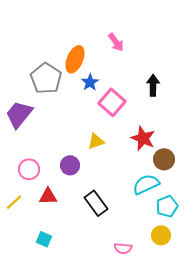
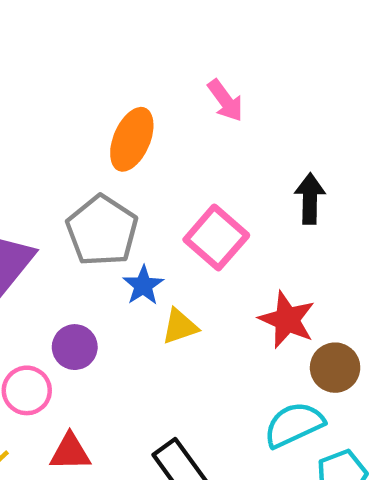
gray pentagon: (46, 78) -> (102, 231), moved
blue star: (90, 82) -> (143, 285), moved
purple circle: (70, 165) -> (75, 347), moved

